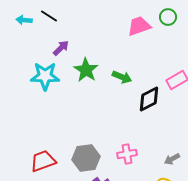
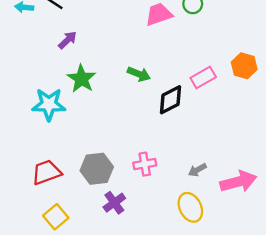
green star: (86, 70) -> (82, 79), moved
cyan star: (45, 76) -> (49, 104), moved

